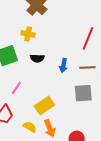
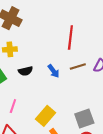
blue arrow: (63, 66) -> (54, 71), turned -32
gray square: (83, 93) -> (84, 119), moved

